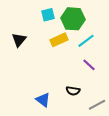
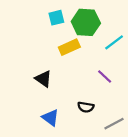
black triangle: (19, 40) -> (43, 79), moved, turned -35
cyan line: (86, 41) -> (114, 42), moved

